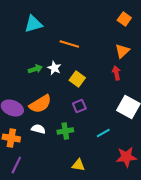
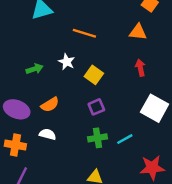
orange triangle: (122, 51) -> (138, 32), moved, turned 49
green arrow: (35, 69) -> (34, 69), moved
orange semicircle: (40, 104) -> (50, 105), size x0.7
green cross: (65, 131) -> (97, 138), moved

